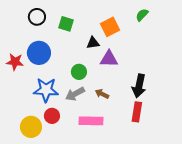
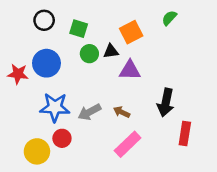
green circle: (79, 72) -> (89, 54), moved
red rectangle: (137, 112) -> (185, 134), moved
pink rectangle: (91, 121) -> (128, 144), moved, turned -45

